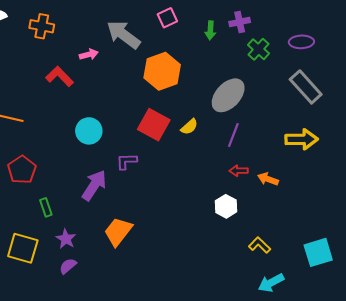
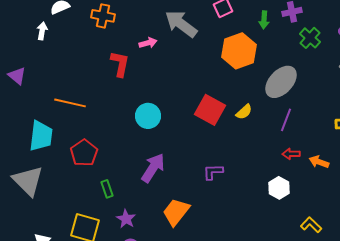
orange hexagon: (162, 71) -> (239, 51), moved
red L-shape: (60, 76) -> (120, 64), turned 56
purple L-shape: (127, 161) -> (213, 172), moved

